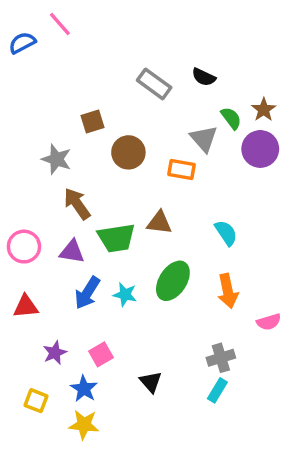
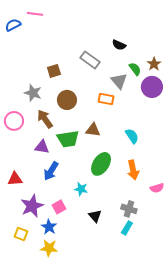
pink line: (60, 24) -> (35, 14), turned -42
gray rectangle: (154, 84) -> (90, 60), moved
brown circle: (128, 152) -> (67, 100), moved
pink circle: (24, 247) -> (14, 121), moved
cyan star: (125, 294) -> (81, 189), moved
purple star: (55, 353) -> (32, 206), size x1.6
gray cross: (221, 358) -> (129, 209), turned 35
black triangle: (151, 382) -> (95, 216), moved

